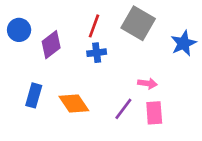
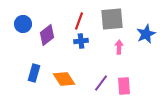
gray square: (138, 23) -> (112, 19), turned -35
pink arrow: (147, 83) -> (119, 47), moved, turned -96

